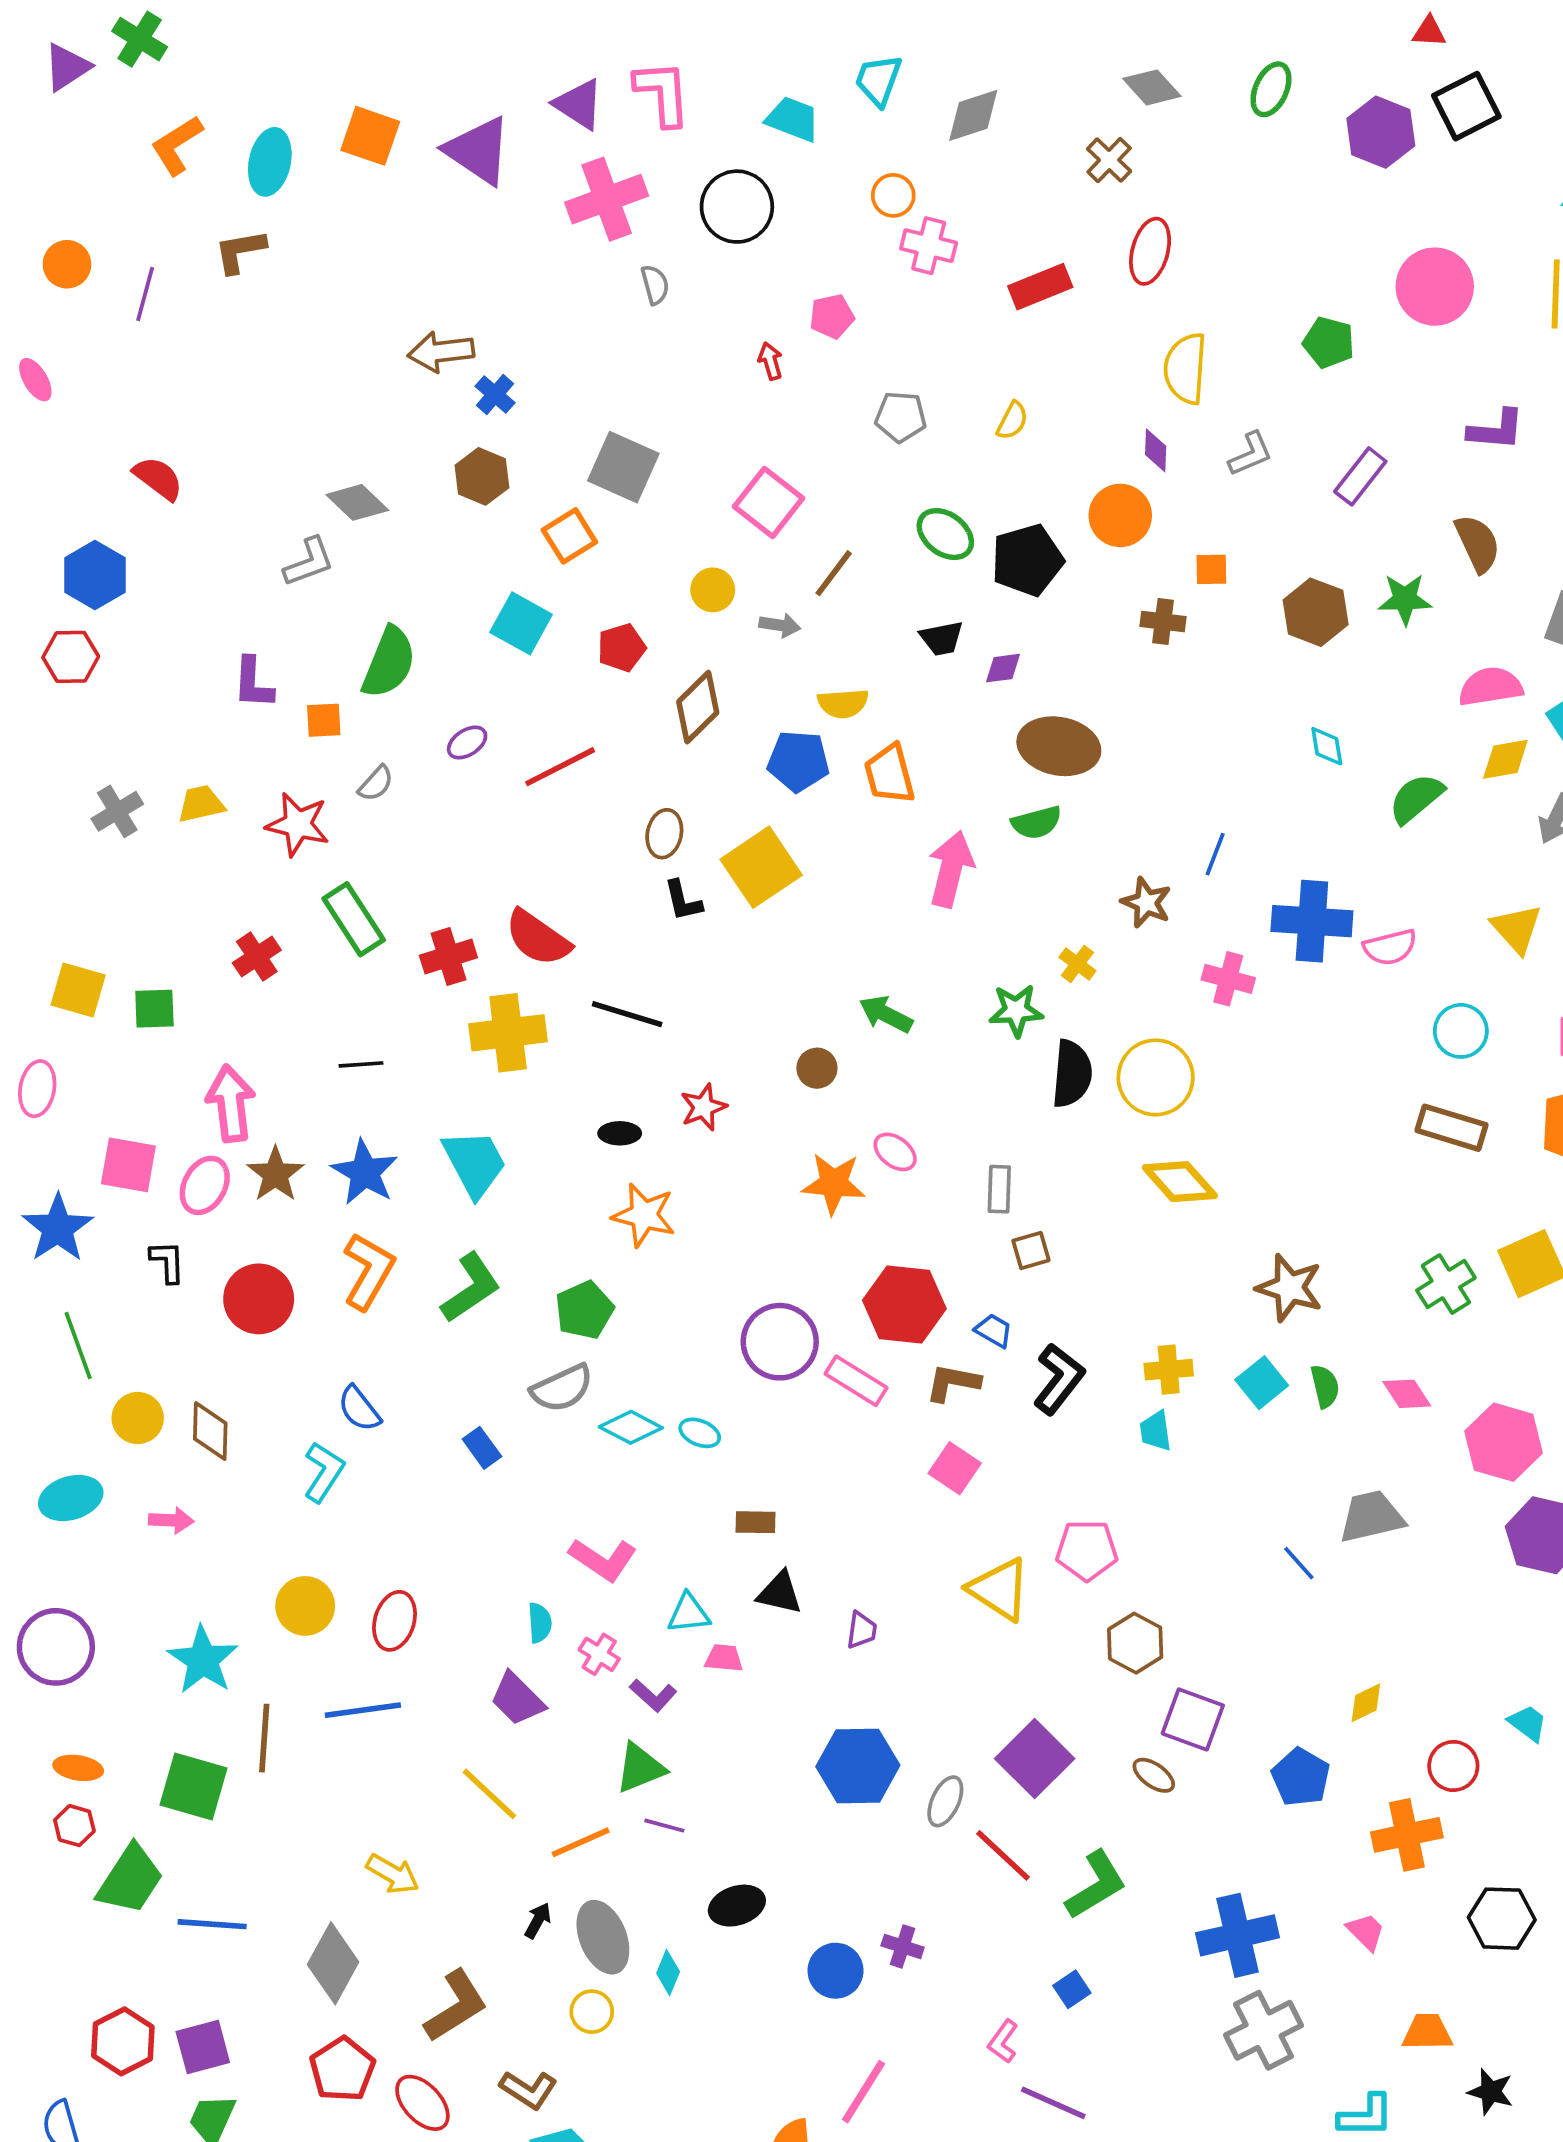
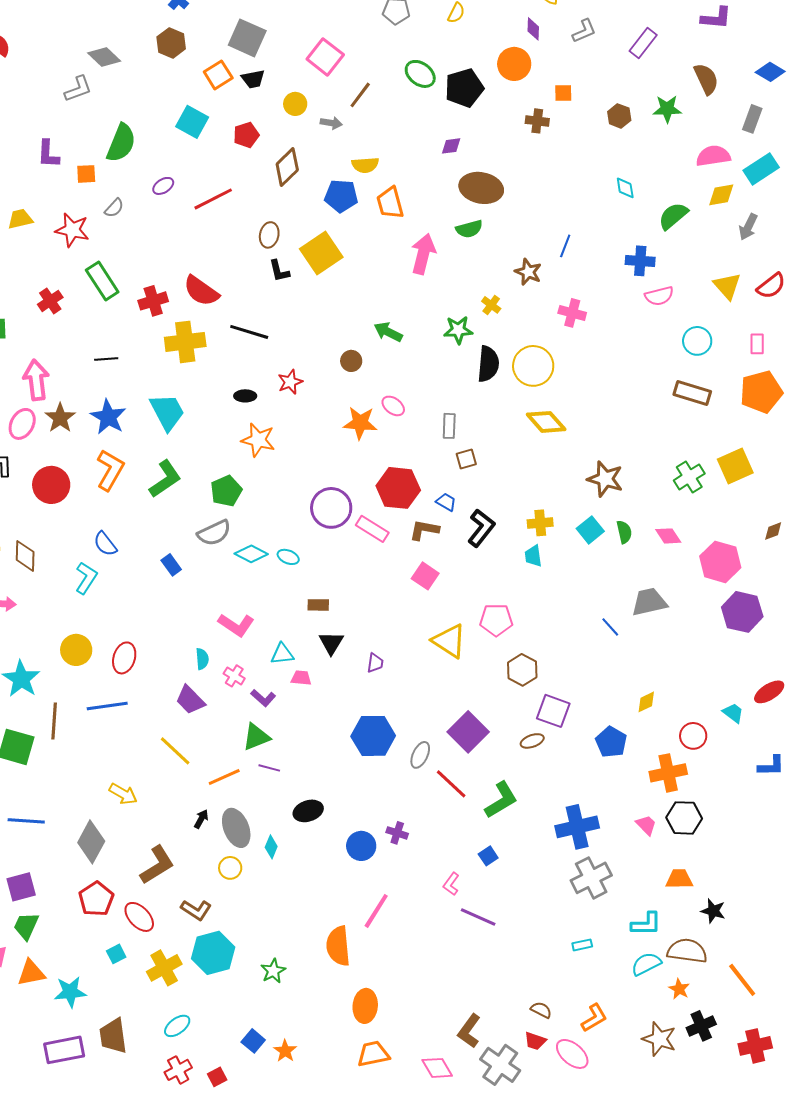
brown hexagon: (1316, 612) -> (619, 116), size x0.7
black trapezoid: (942, 638) -> (253, 79), moved
blue cross: (1312, 921) -> (640, 261), moved, size x0.7
black triangle: (780, 1593) -> (331, 643), turned 48
brown ellipse: (1154, 1775) -> (532, 741), turned -55
black hexagon: (1502, 1919) -> (684, 818), moved

